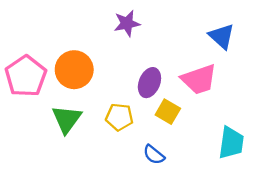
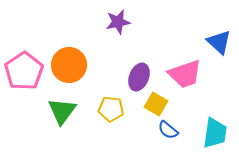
blue triangle: (222, 36) -> (219, 42), moved
blue semicircle: (154, 155) -> (168, 130), moved

